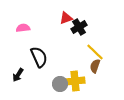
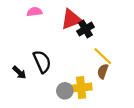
red triangle: (66, 18) -> (71, 19), size x1.5
pink semicircle: (23, 28) -> (34, 12), moved
black arrow: (18, 75) -> (19, 72), moved, turned -80

